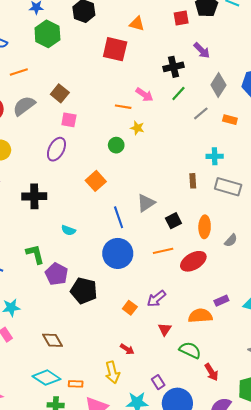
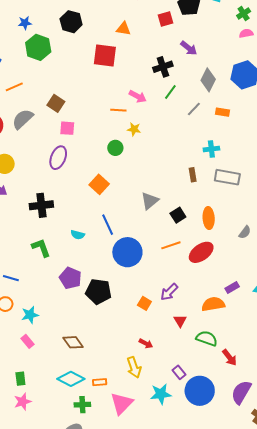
blue line: (119, 217) -> (108, 225), moved
gray semicircle: (231, 240) -> (245, 232), moved
green L-shape: (35, 254) -> (41, 248), moved

